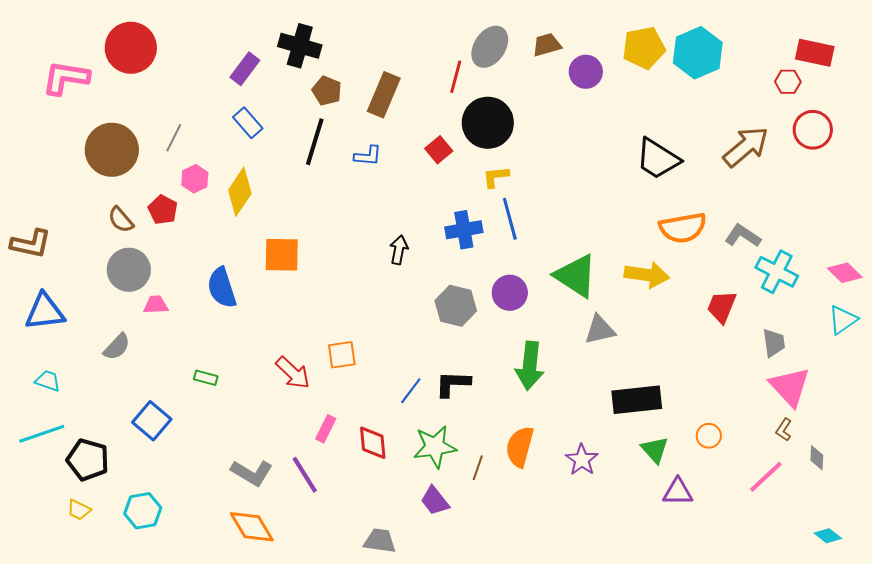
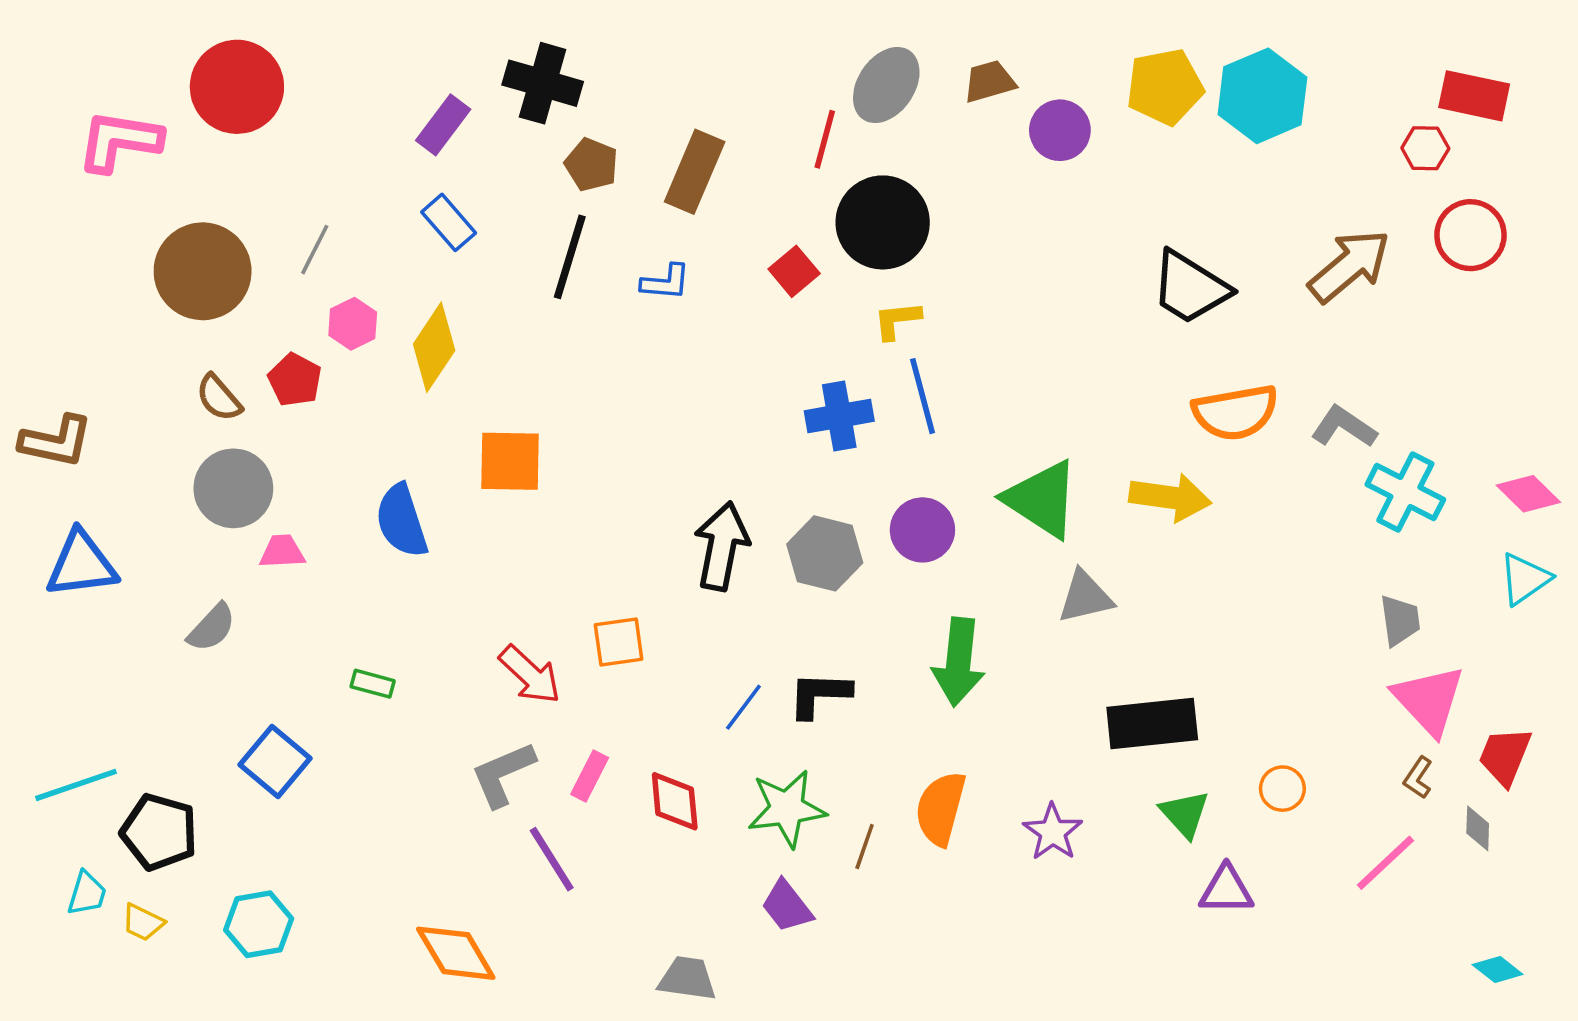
black arrow: (399, 250) -> (722, 546), moved, size x1.6
red trapezoid: (722, 307) -> (1505, 756), moved
cyan trapezoid: (48, 381) -> (87, 893), moved, turned 88
gray L-shape: (252, 473) -> (503, 774), moved, turned 126

